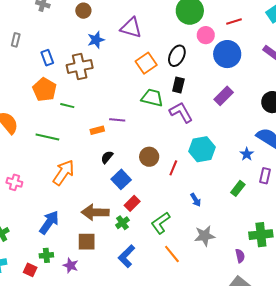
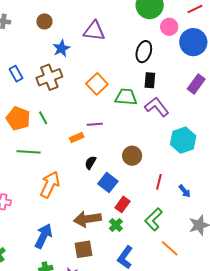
orange square: (146, 63) -> (97, 84), moved
orange pentagon: (45, 90) -> (18, 119), moved
green line: (67, 106) -> (43, 118), turned 56
red line: (173, 168) -> (159, 182), moved

